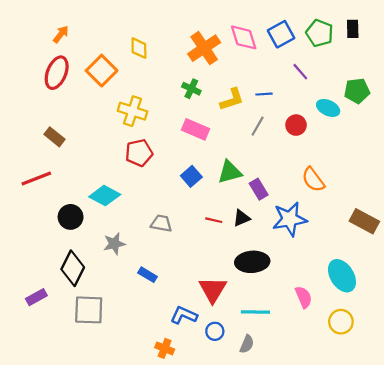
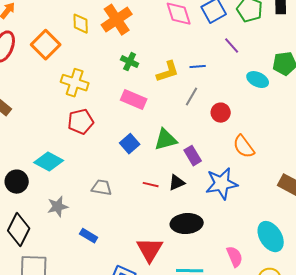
orange cross: (204, 48) -> (117, 20), moved
red circle: (296, 125) -> (221, 113), moved

